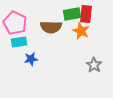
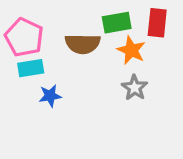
red rectangle: (86, 14) -> (157, 23), moved
gray star: (94, 65) -> (135, 88), moved

